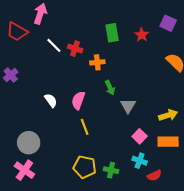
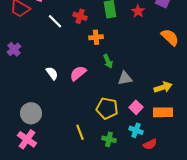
red cross: (75, 49) -> (80, 16), moved
pink semicircle: (78, 100) -> (78, 73), turned 30
gray triangle: (128, 106) -> (125, 78), turned 49
yellow line: (85, 127) -> (80, 132), moved
yellow pentagon: (85, 167) -> (107, 108), moved

